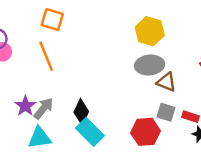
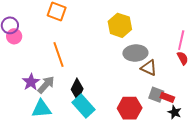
yellow hexagon: (150, 31) -> (120, 25), moved
orange line: (46, 56) -> (58, 54), moved
gray square: (166, 112) -> (156, 95), moved

